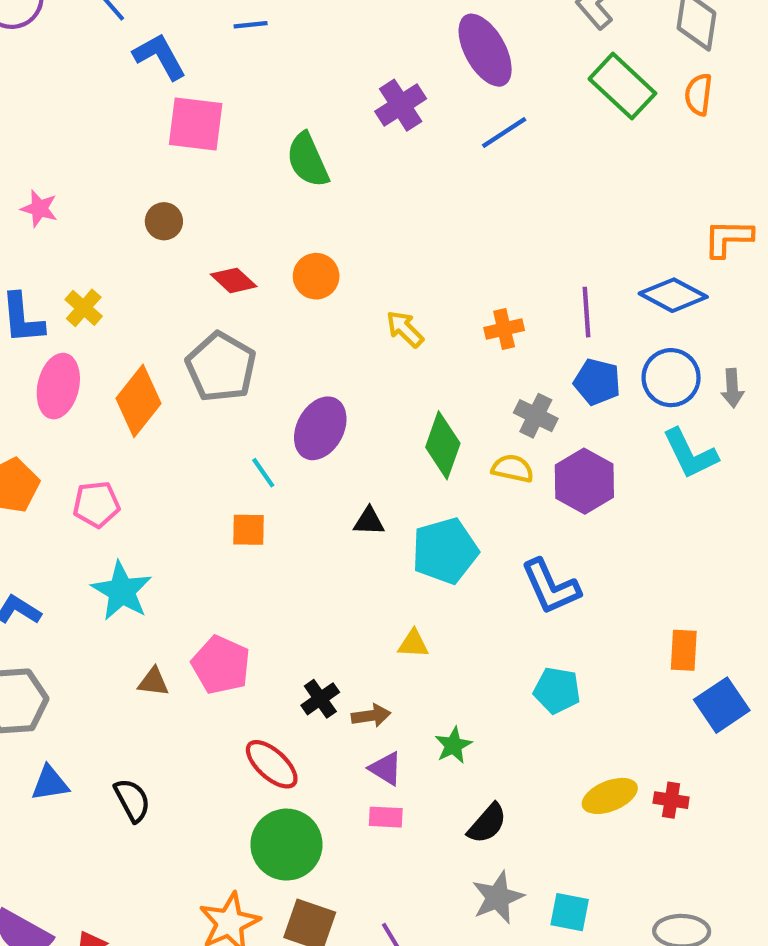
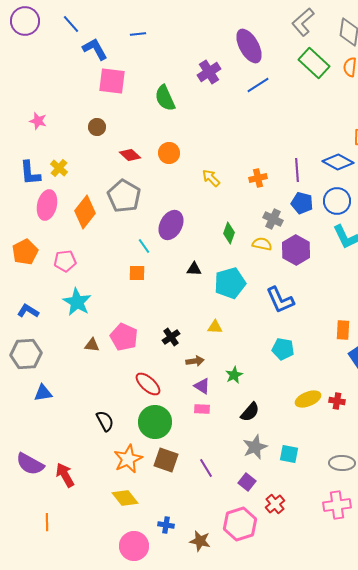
green diamond: (443, 445) -> (229, 233), size x0.7
black cross: (320, 699) -> (171, 337), moved
black semicircle: (132, 800) -> (105, 421), moved

